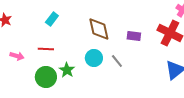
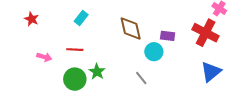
cyan circle: (94, 58) -> (154, 52), moved
gray line: (117, 61) -> (141, 78), moved

